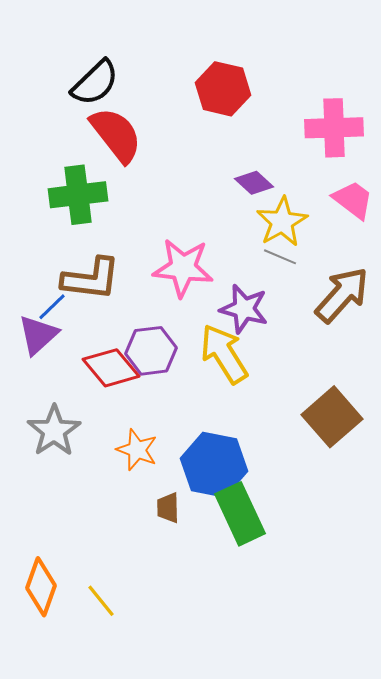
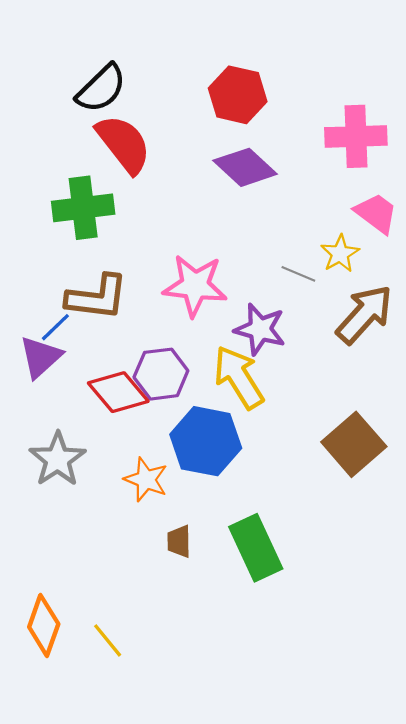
purple diamond: (254, 183) -> (245, 167), moved, size x1.5
yellow star: (282, 222) -> (340, 254), moved, size x0.7
blue hexagon: (214, 465) -> (206, 441), moved

